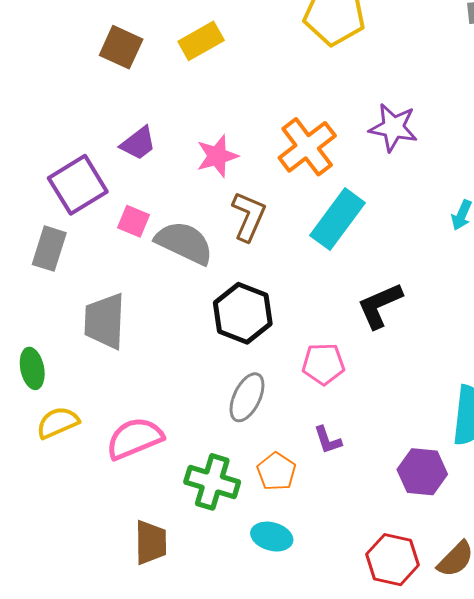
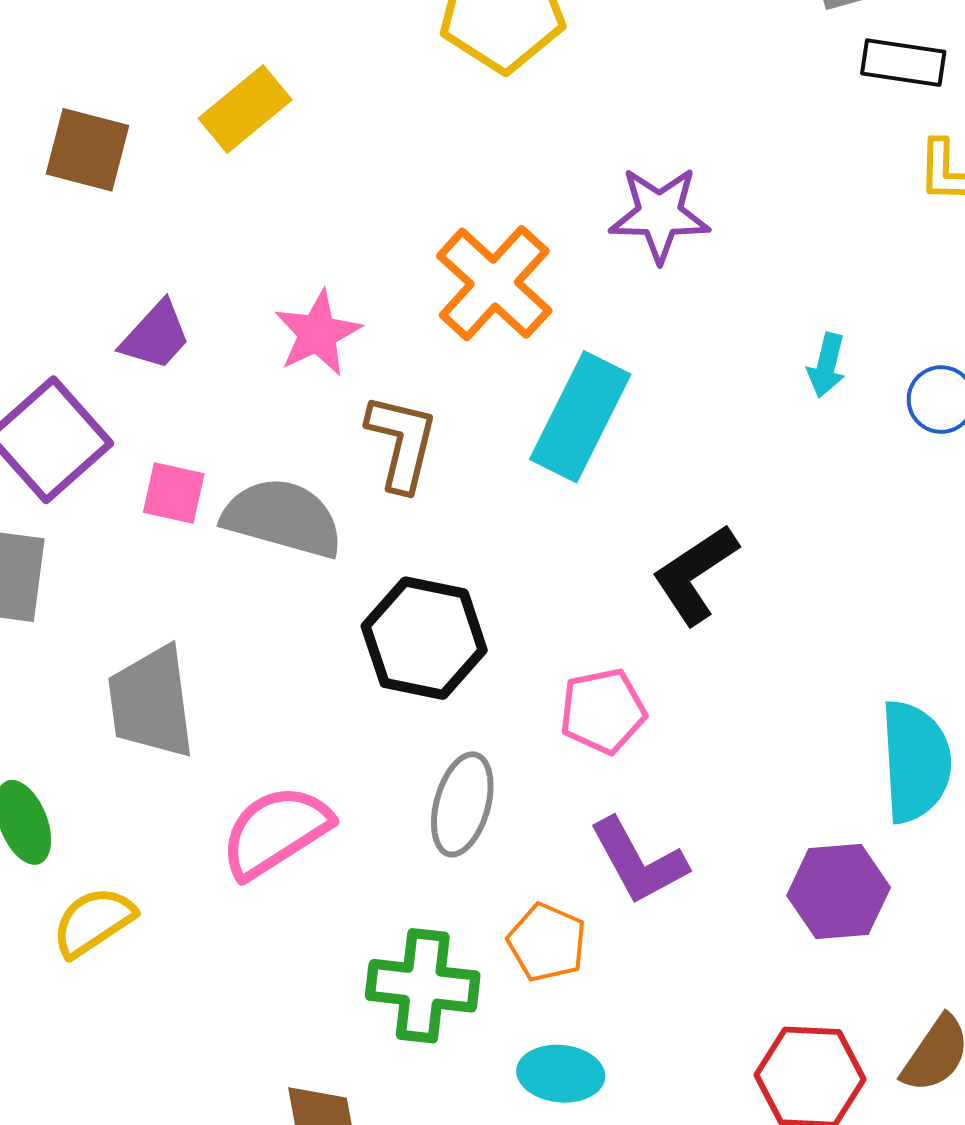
pink semicircle: (135, 438) -> (276, 832), moved
purple L-shape: (328, 440) -> (638, 861), size x1.6

